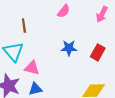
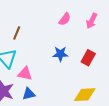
pink semicircle: (64, 11) -> (65, 19), moved
brown line: (24, 26) -> (17, 33), turned 32

